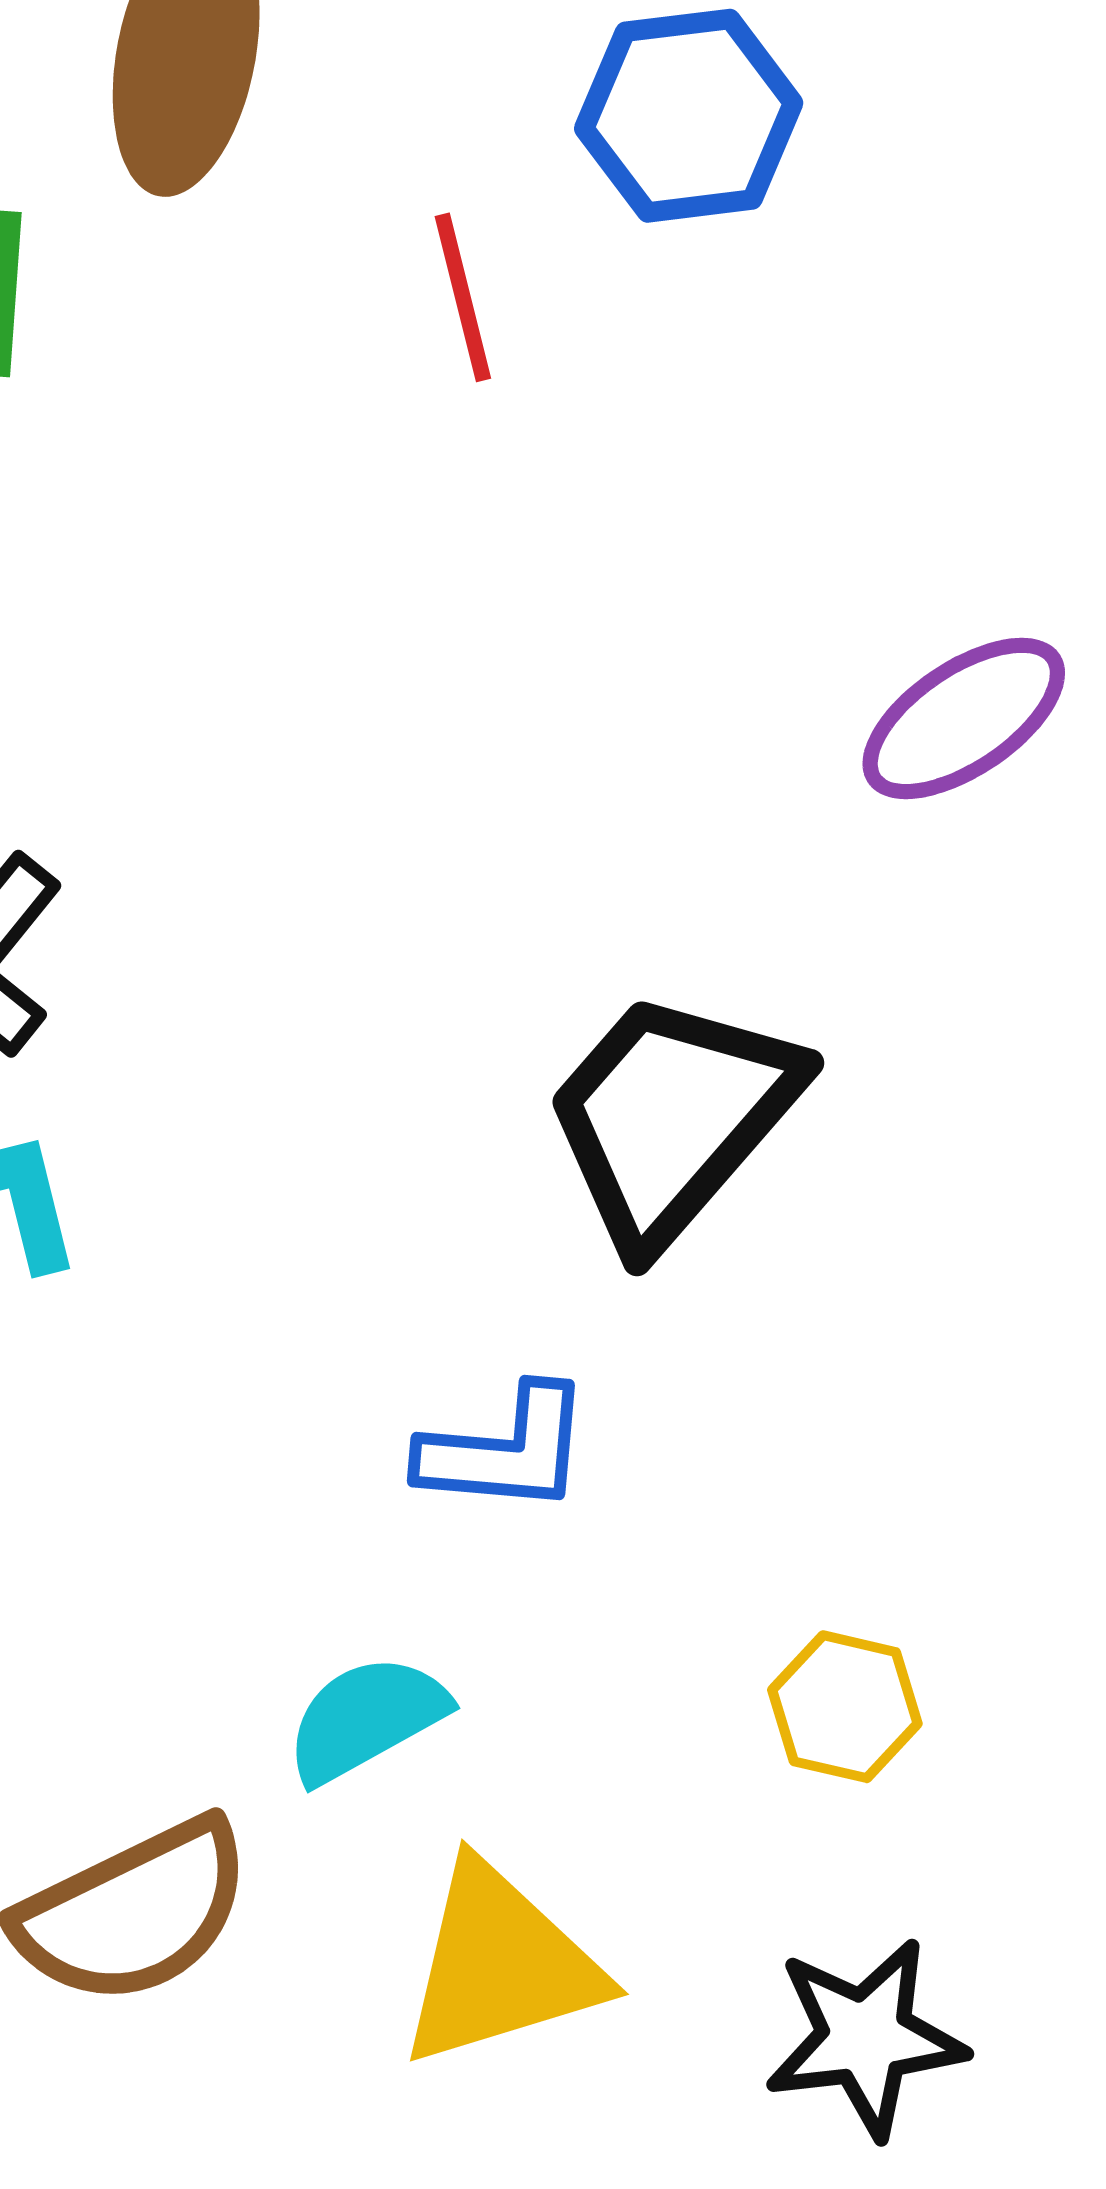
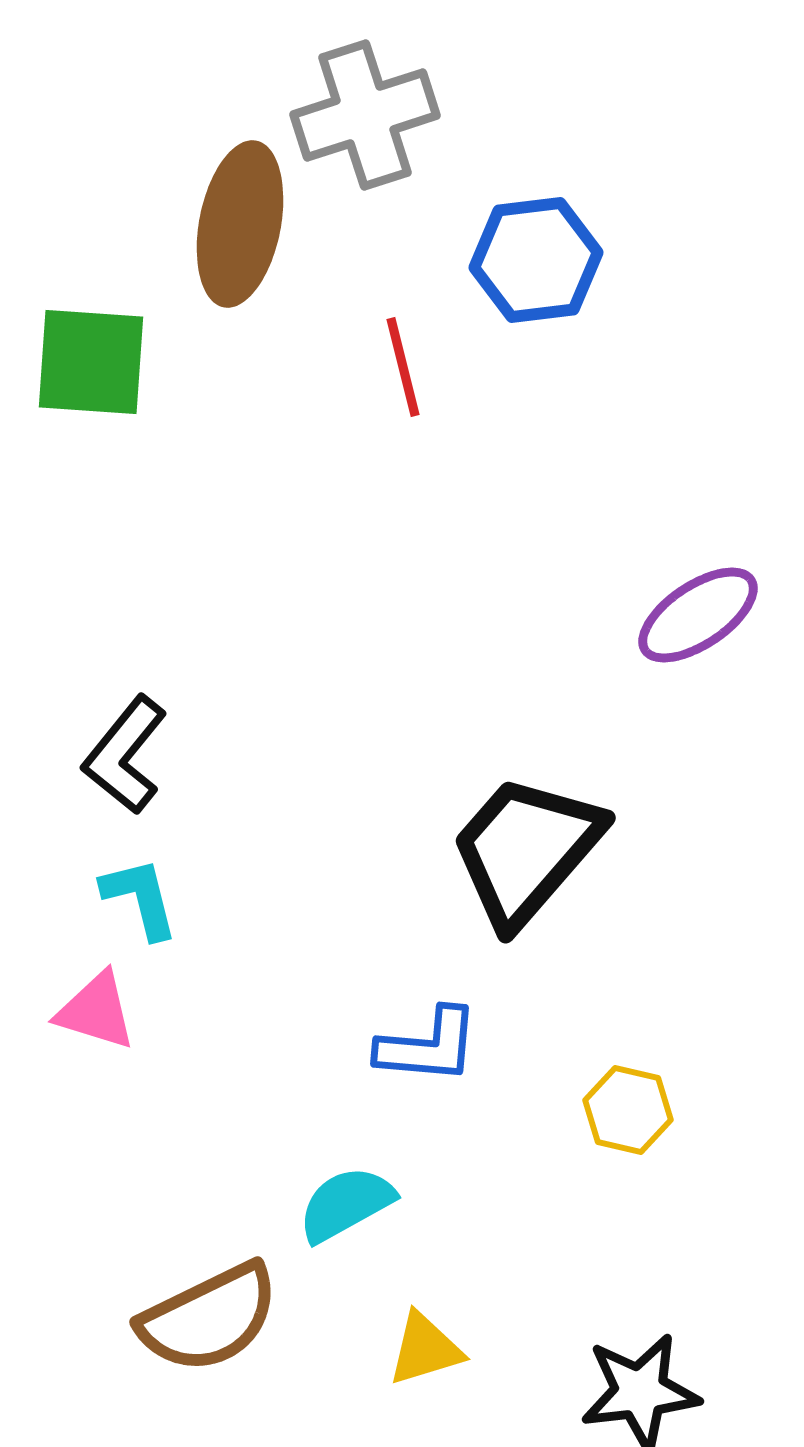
yellow hexagon: (845, 1707) -> (628, 1110), moved
yellow triangle: (500, 1965) -> (425, 1349), size x0.6

